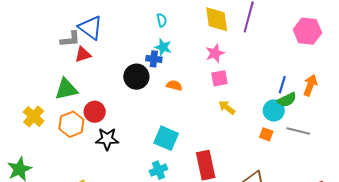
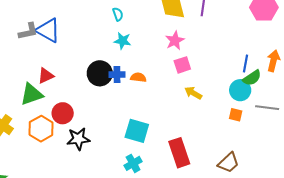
gray L-shape: (70, 39) -> (28, 31), moved
red triangle: (83, 54) -> (46, 76), moved
blue cross: (154, 59) -> (117, 75), moved

